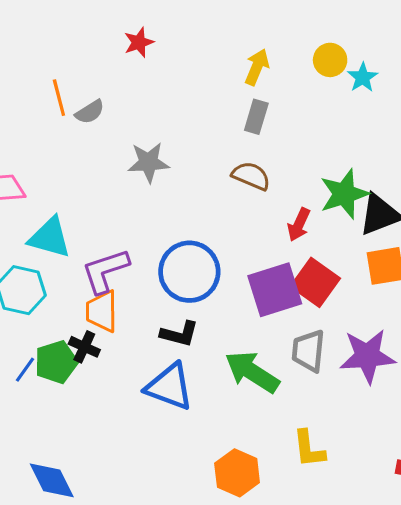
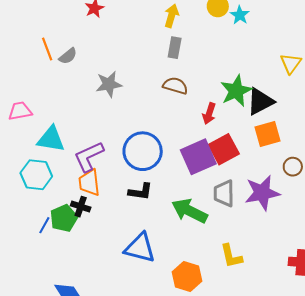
red square: (315, 282) -> (224, 149), turned 32
blue triangle: (169, 387) -> (140, 248), moved

